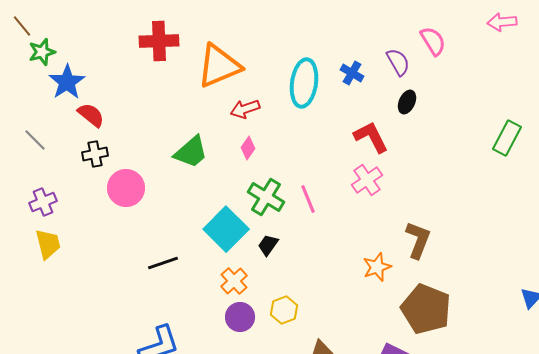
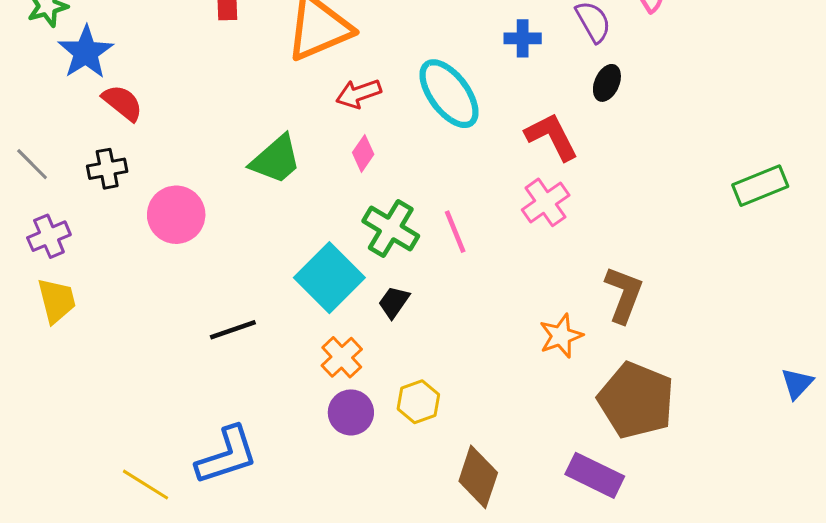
blue cross: (352, 73) -> (523, 38), turned -30
cyan ellipse: (304, 83) -> (449, 94), moved, turned -45
green rectangle: (507, 138) -> (760, 186), moved, turned 40
gray line: (35, 140) -> (32, 164), moved
black cross: (95, 154) -> (107, 169), moved

